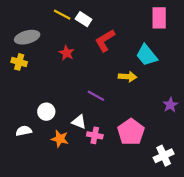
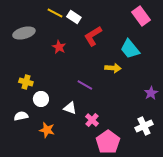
pink rectangle: (159, 18) -> (141, 16), turned -36
yellow cross: (19, 62) -> (26, 82), moved
pink pentagon: (131, 132) -> (108, 142), moved
pink cross: (95, 135) -> (92, 120), moved, turned 32
orange star: (60, 139) -> (47, 130), moved
white cross: (164, 156) -> (144, 126), moved

